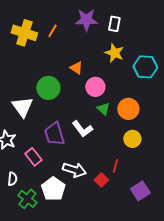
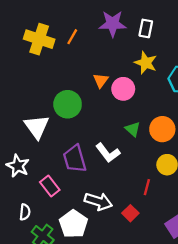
orange triangle: (76, 68) -> (101, 81), turned 32
pink circle: (95, 87) -> (123, 89), moved
red line: (115, 166) -> (147, 187), moved

